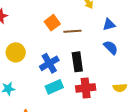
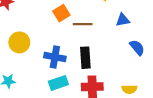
blue semicircle: (111, 47) -> (137, 48), moved
blue cross: (49, 63) -> (55, 57), turned 36

